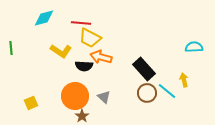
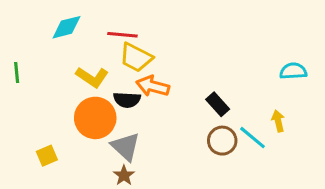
black rectangle: (144, 69) -> (218, 104), size x0.7
orange circle: (75, 96) -> (95, 118), moved
gray triangle: (104, 97) -> (125, 147), moved, size x1.5

